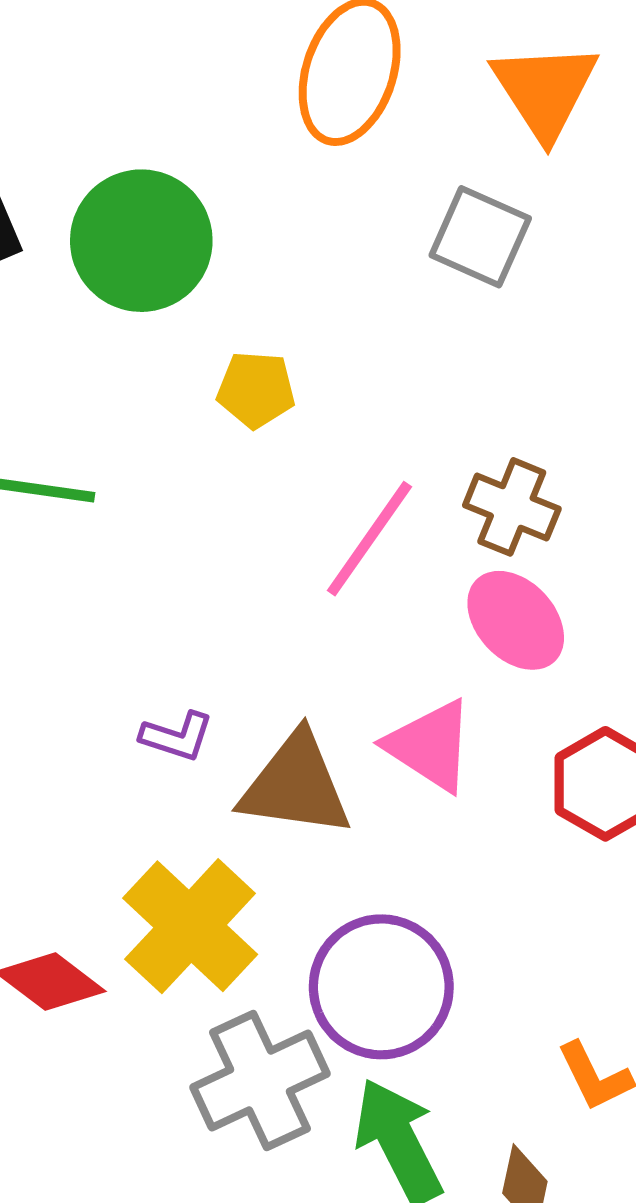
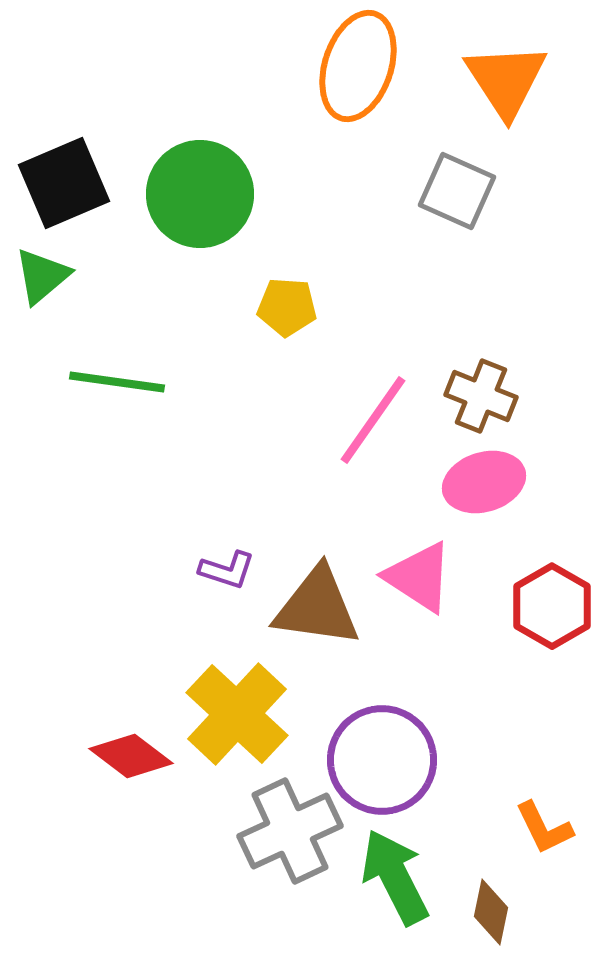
pink ellipse: (516, 620) -> (484, 482), turned -64

